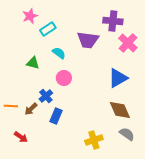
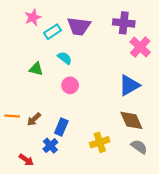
purple trapezoid: (88, 40) -> (79, 26), moved
blue cross: (46, 96) -> (50, 146), moved
red arrow: (21, 137) -> (26, 160), moved
yellow cross: (94, 140) -> (100, 142), moved

